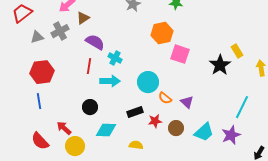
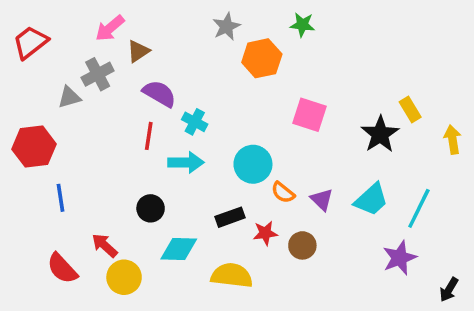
orange hexagon: (162, 33) -> (262, 58), moved
gray triangle: (37, 37) -> (69, 97), moved
red hexagon: (42, 72) -> (34, 147), moved
cyan trapezoid: (204, 132) -> (371, 200), moved
yellow semicircle: (136, 145) -> (232, 275), size x1.6

